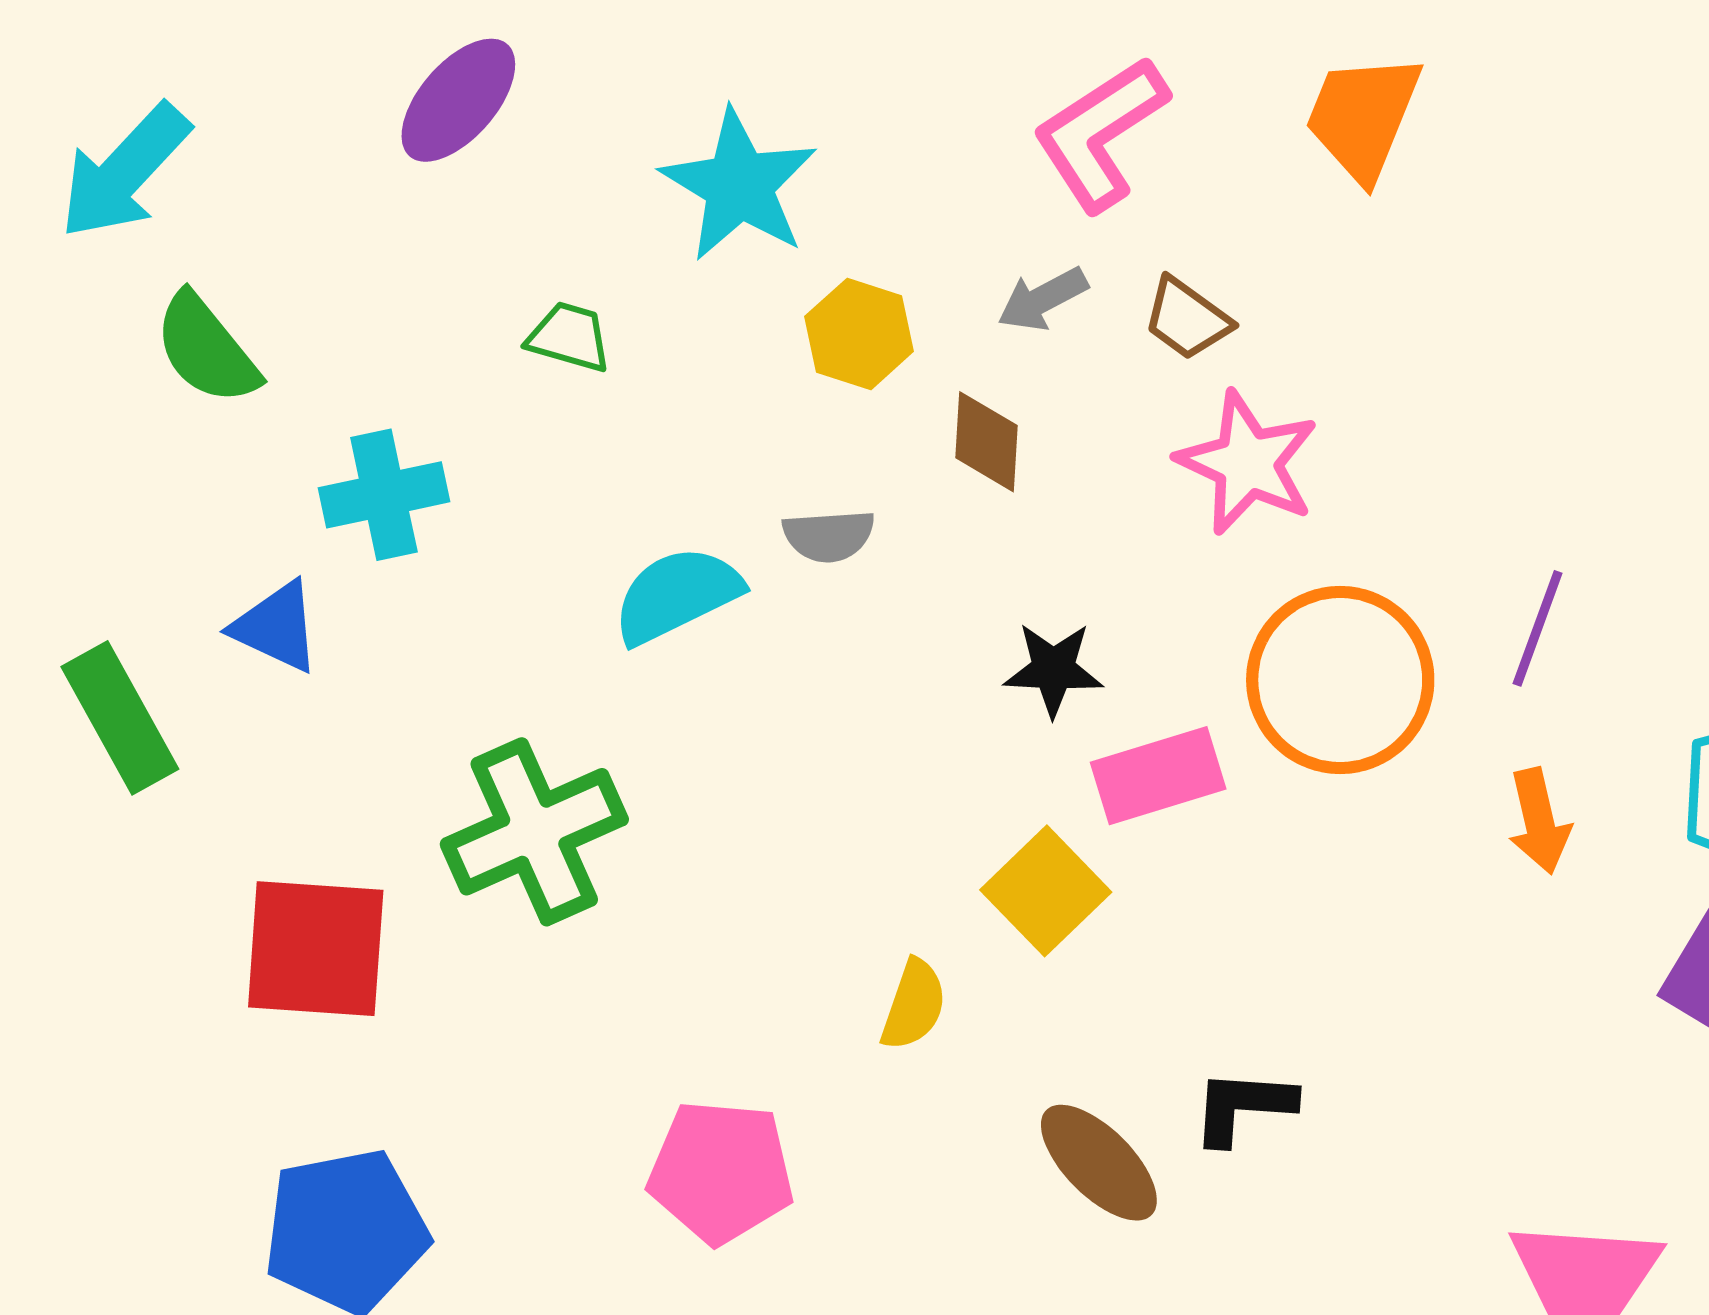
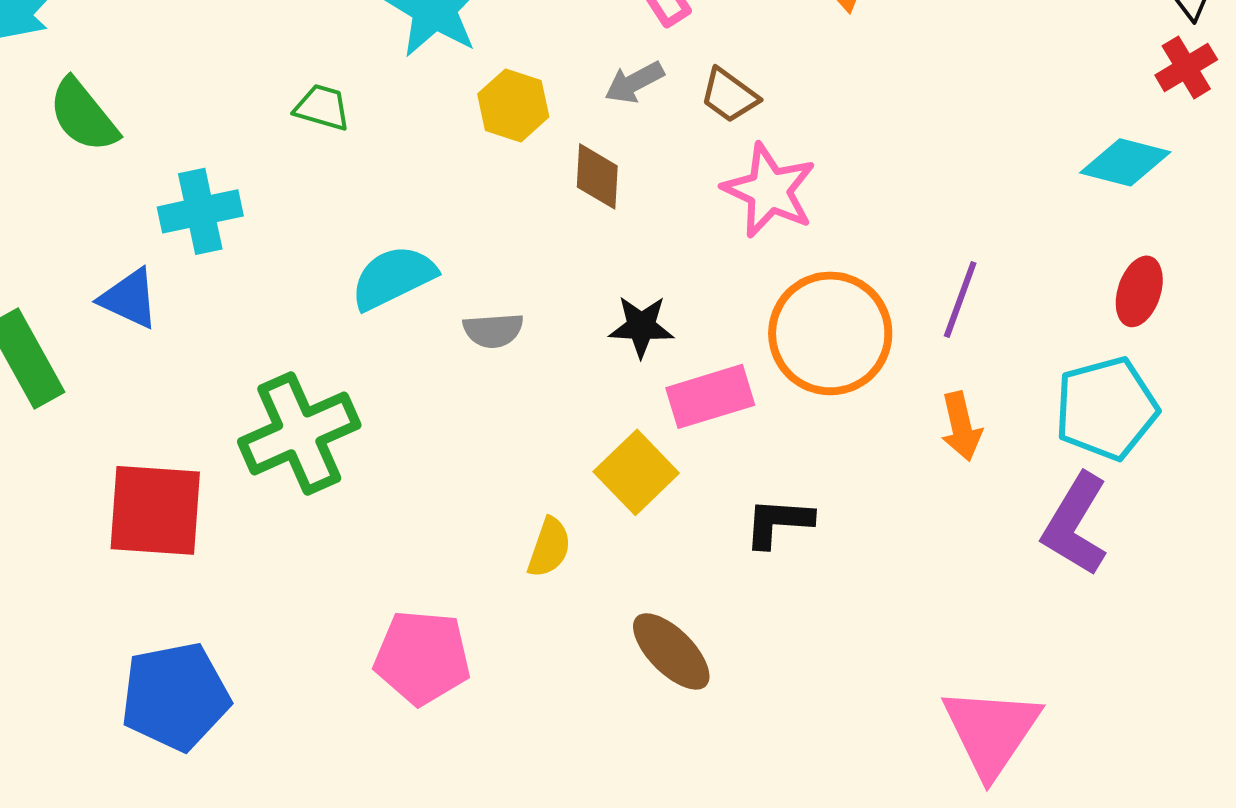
gray semicircle: (829, 536) -> (493, 330), moved
black L-shape: (1243, 1106) -> (778, 522), moved

